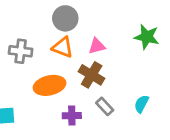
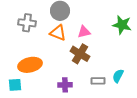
gray cross: (21, 51) -> (27, 23), moved
orange ellipse: (50, 85) -> (30, 65), moved
gray rectangle: (105, 106) -> (98, 81), moved, turned -48

